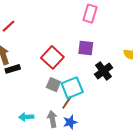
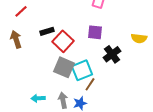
black rectangle: (13, 69) -> (47, 31), moved
gray square: (53, 85) -> (64, 67), size x1.5
brown line: (67, 102) -> (90, 84), moved

